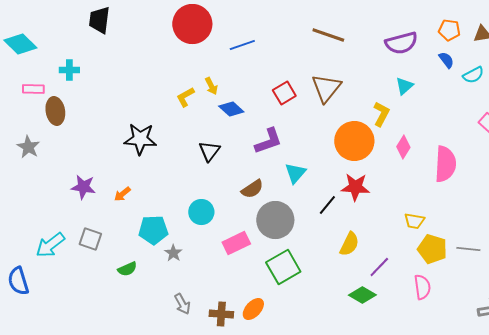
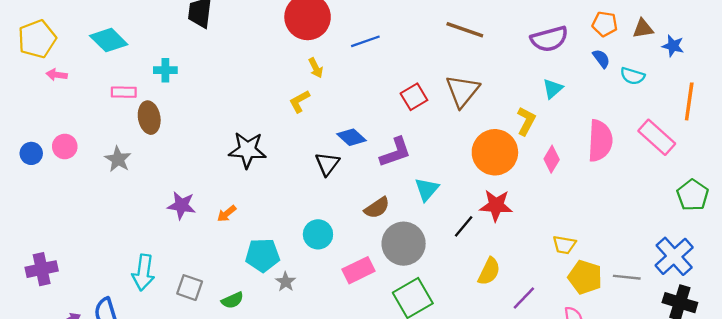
cyan semicircle: (473, 75) -> (632, 76), turned 45
yellow arrow: (211, 86) -> (316, 68), moved
blue diamond: (231, 109) -> (352, 137), moved
pink semicircle: (445, 164) -> (600, 141), moved
gray square: (90, 239) -> (190, 288), moved
cyan arrow: (50, 245) -> (143, 273), turned -44

